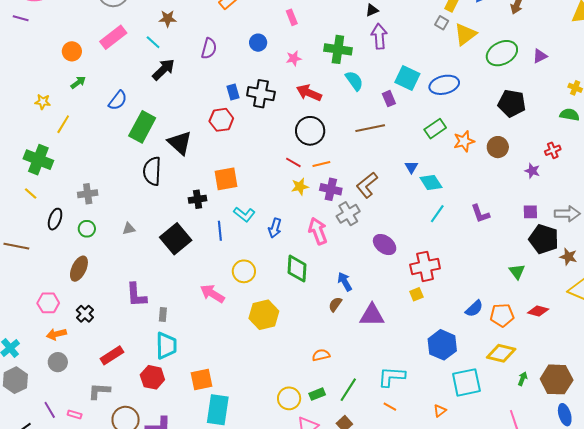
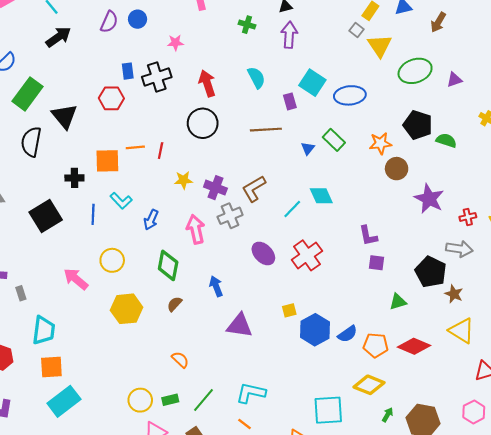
yellow triangle: (465, 34) -> (380, 46), turned -35
blue circle: (258, 43) -> (138, 19), moved
green cross: (338, 49) -> (247, 25), moved, size x0.6
pink star: (294, 58) -> (175, 43), moved
red arrow: (309, 93) -> (207, 83), turned 40
black cross: (261, 94) -> (157, 77), turned -36
green semicircle: (570, 115) -> (446, 140), moved
green rectangle: (435, 129) -> (334, 140), turned 70
orange star: (464, 141) -> (380, 143), moved
red cross: (553, 150) -> (468, 217), moved
red line: (293, 162) -> (161, 151), moved, turned 63
orange line: (321, 164) -> (135, 147), moved
blue triangle: (411, 167) -> (308, 148), moved
purple star: (532, 171) -> (429, 199), size x1.8
purple square: (530, 212) -> (377, 263), moved
cyan line: (437, 214) -> (292, 209), moved
red cross: (425, 266) -> (307, 255), moved, turned -32
green triangle: (517, 272) -> (398, 302), turned 42
brown semicircle: (335, 304) -> (175, 304), moved
red diamond: (538, 311) -> (414, 346), size x1.4
gray rectangle: (163, 314) -> (21, 293), turned -32
blue hexagon: (442, 345) -> (315, 330), moved
cyan trapezoid: (166, 346) -> (44, 330), moved
orange semicircle: (321, 355) -> (180, 360), turned 48
cyan rectangle: (218, 410) -> (64, 401), turned 36

